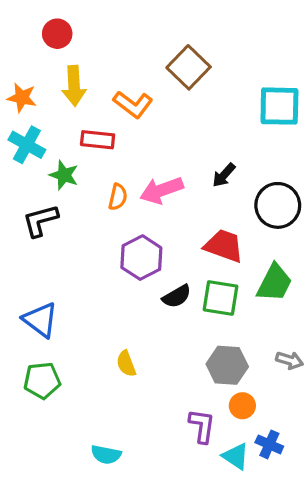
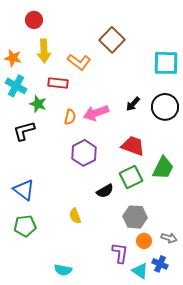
black circle: (278, 205) -> (165, 107), moved
black semicircle: (177, 296) -> (105, 191), moved
green square: (220, 298) -> (131, 177), turned -35
gray arrow: (290, 360) -> (169, 238), moved

